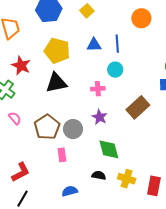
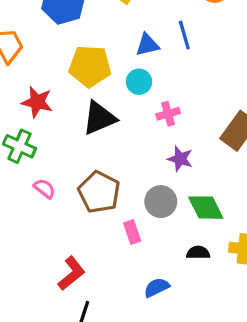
cyan circle: (115, 70) -> (139, 82), moved
gray circle: (73, 129) -> (161, 202), moved

